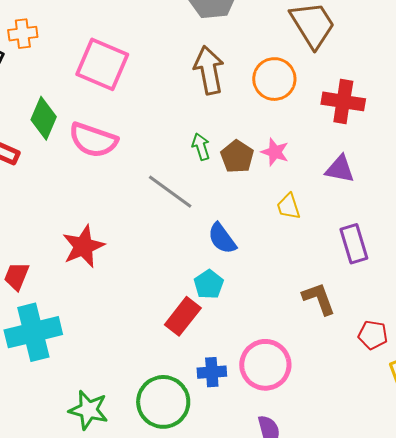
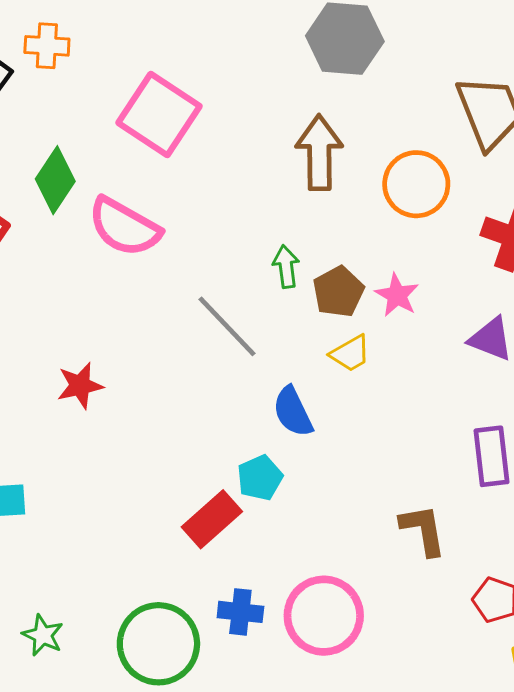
yellow trapezoid: (288, 206) -> (350, 353), moved, turned -112
red star: (83, 246) -> (80, 386), size x0.7
green star: (88, 410) -> (43, 635), size x0.7

